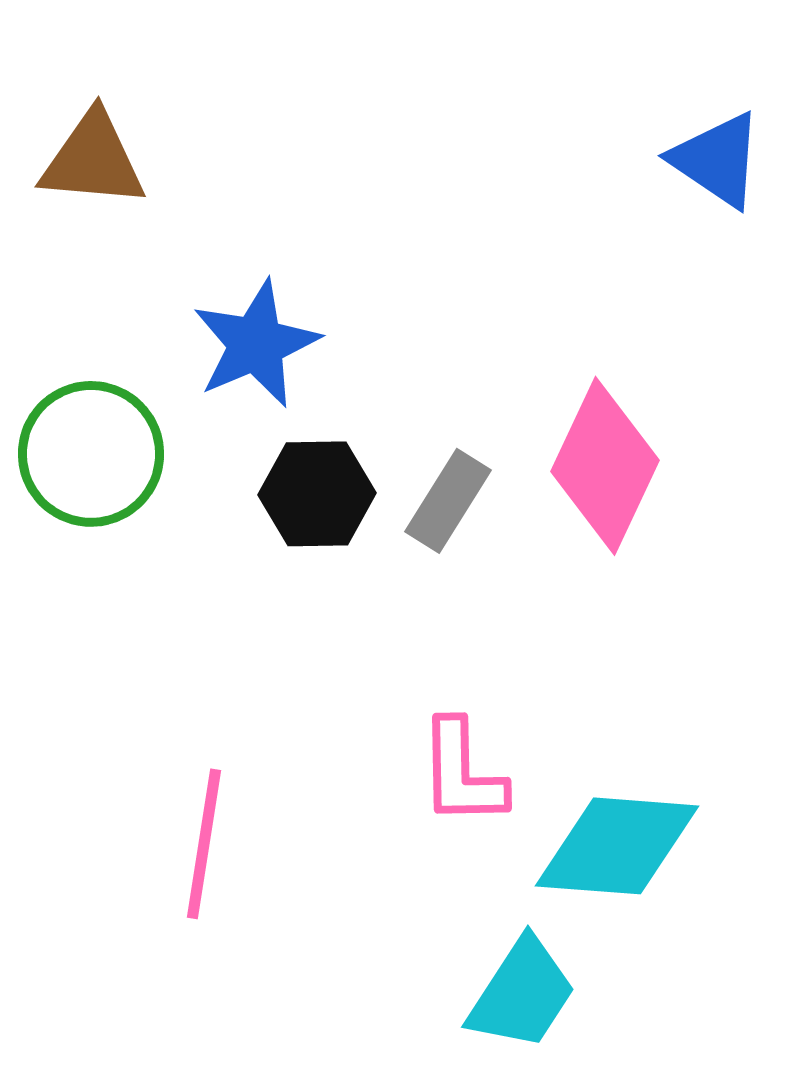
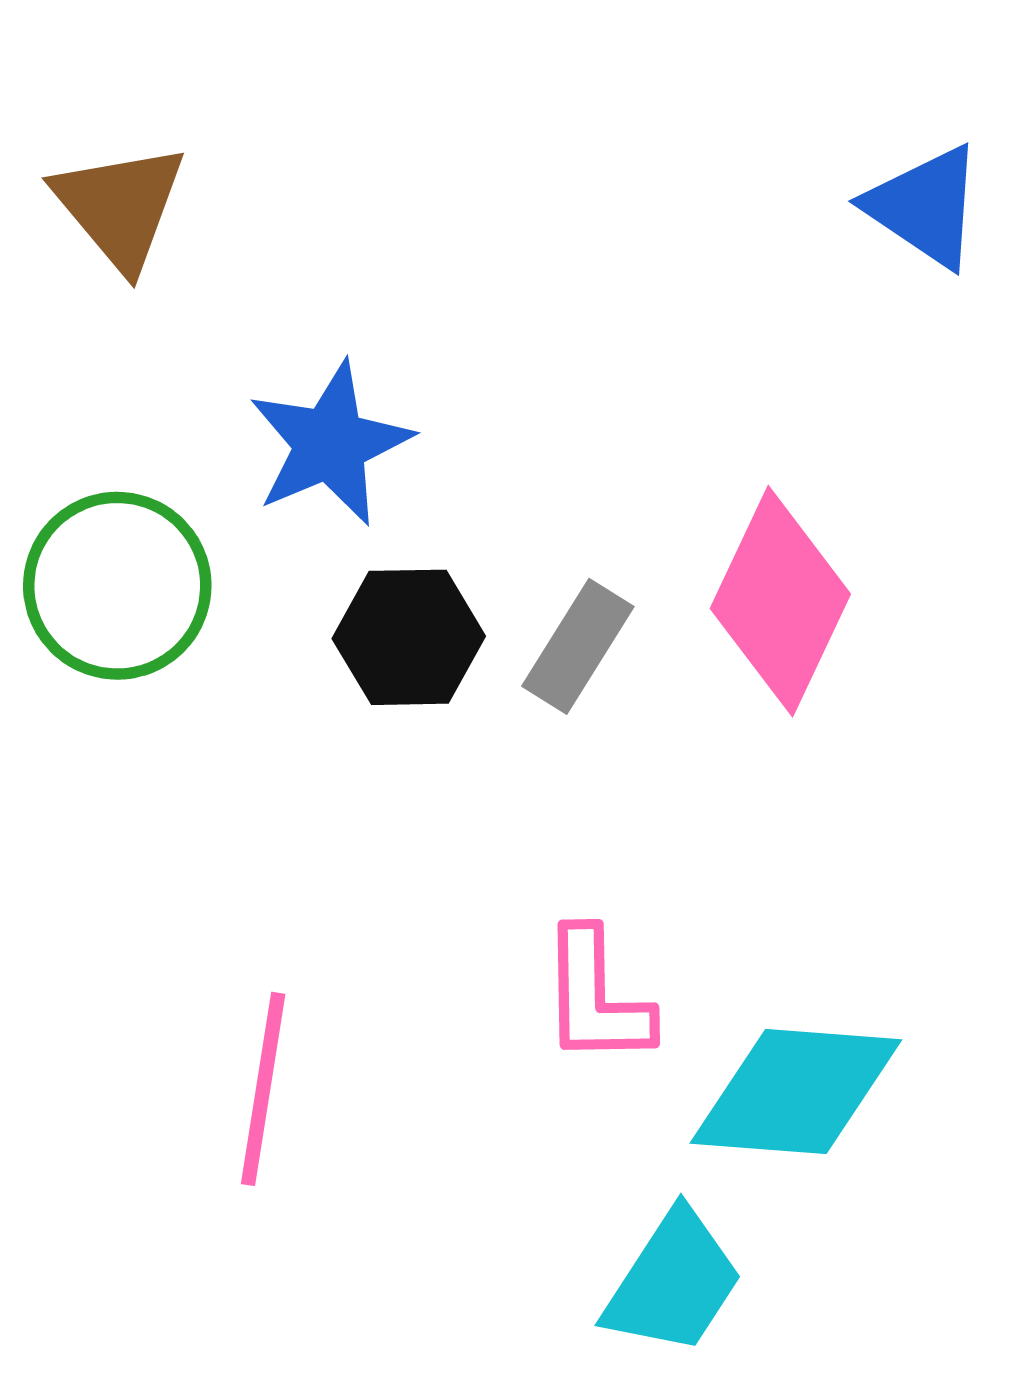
brown triangle: (93, 160) -> (120, 206), turned 45

